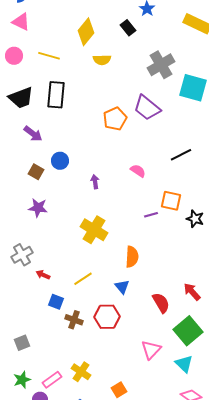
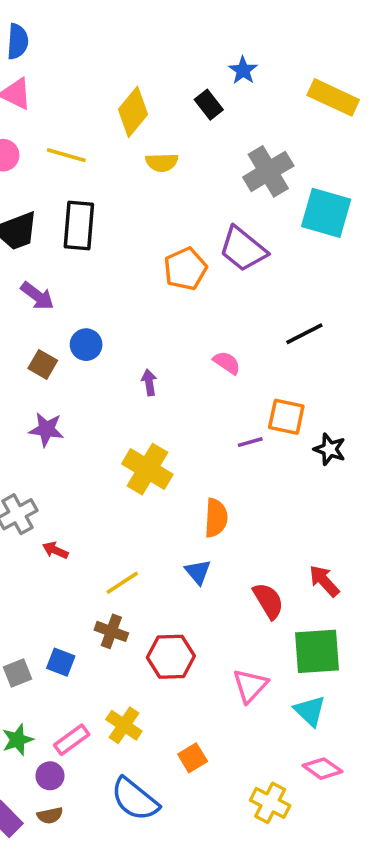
yellow line: (83, 279) -> (122, 583), moved
blue square: (56, 302) -> (61, 662), moved
red hexagon: (107, 317) -> (171, 657), moved
green square: (188, 331) -> (317, 651), turned 36

